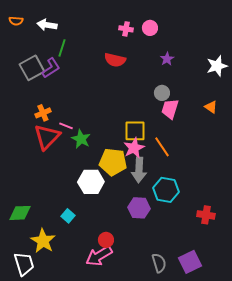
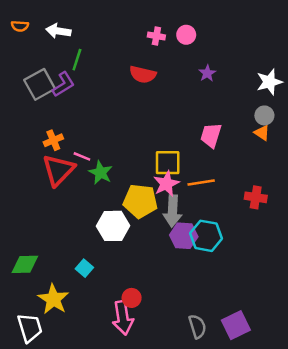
gray circle: (162, 93) -> (264, 115), moved
orange line: (162, 147) -> (201, 182), turned -65
purple hexagon: (139, 208) -> (184, 236), moved
red cross: (206, 215) -> (256, 197), moved
pink arrow: (99, 256) -> (123, 318), turned -68

